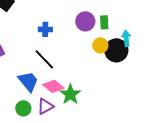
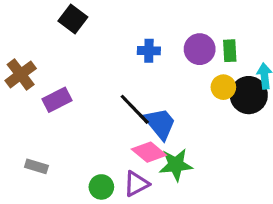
blue cross: (45, 29) -> (149, 51), moved
blue trapezoid: (28, 81) -> (160, 124), moved
green star: (70, 94) -> (176, 165), turned 30

